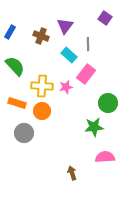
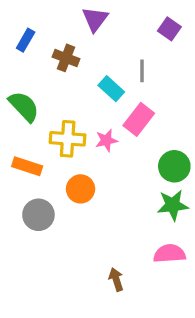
purple triangle: (65, 26) -> (95, 19), moved
blue rectangle: (10, 32) -> (26, 40), moved
orange circle: (42, 111) -> (81, 189), moved
green star: (94, 127) -> (173, 205), moved

